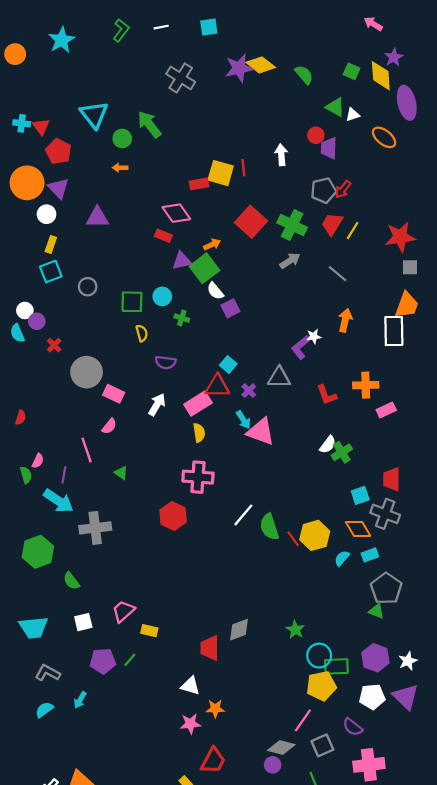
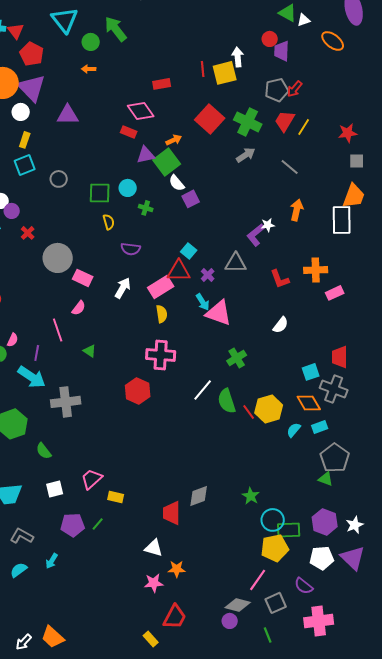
yellow square: (221, 173) -> (225, 73), moved, turned -30
purple triangle: (58, 188) -> (32, 88), size x1.4
red star: (400, 237) -> (348, 133), size x0.7
green cross: (342, 452) -> (237, 358), moved

